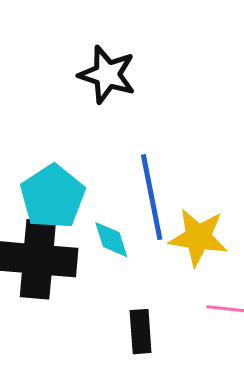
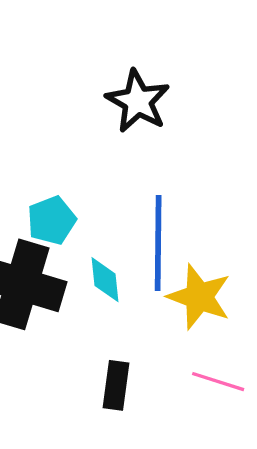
cyan pentagon: (53, 197) -> (52, 220), size x0.7

